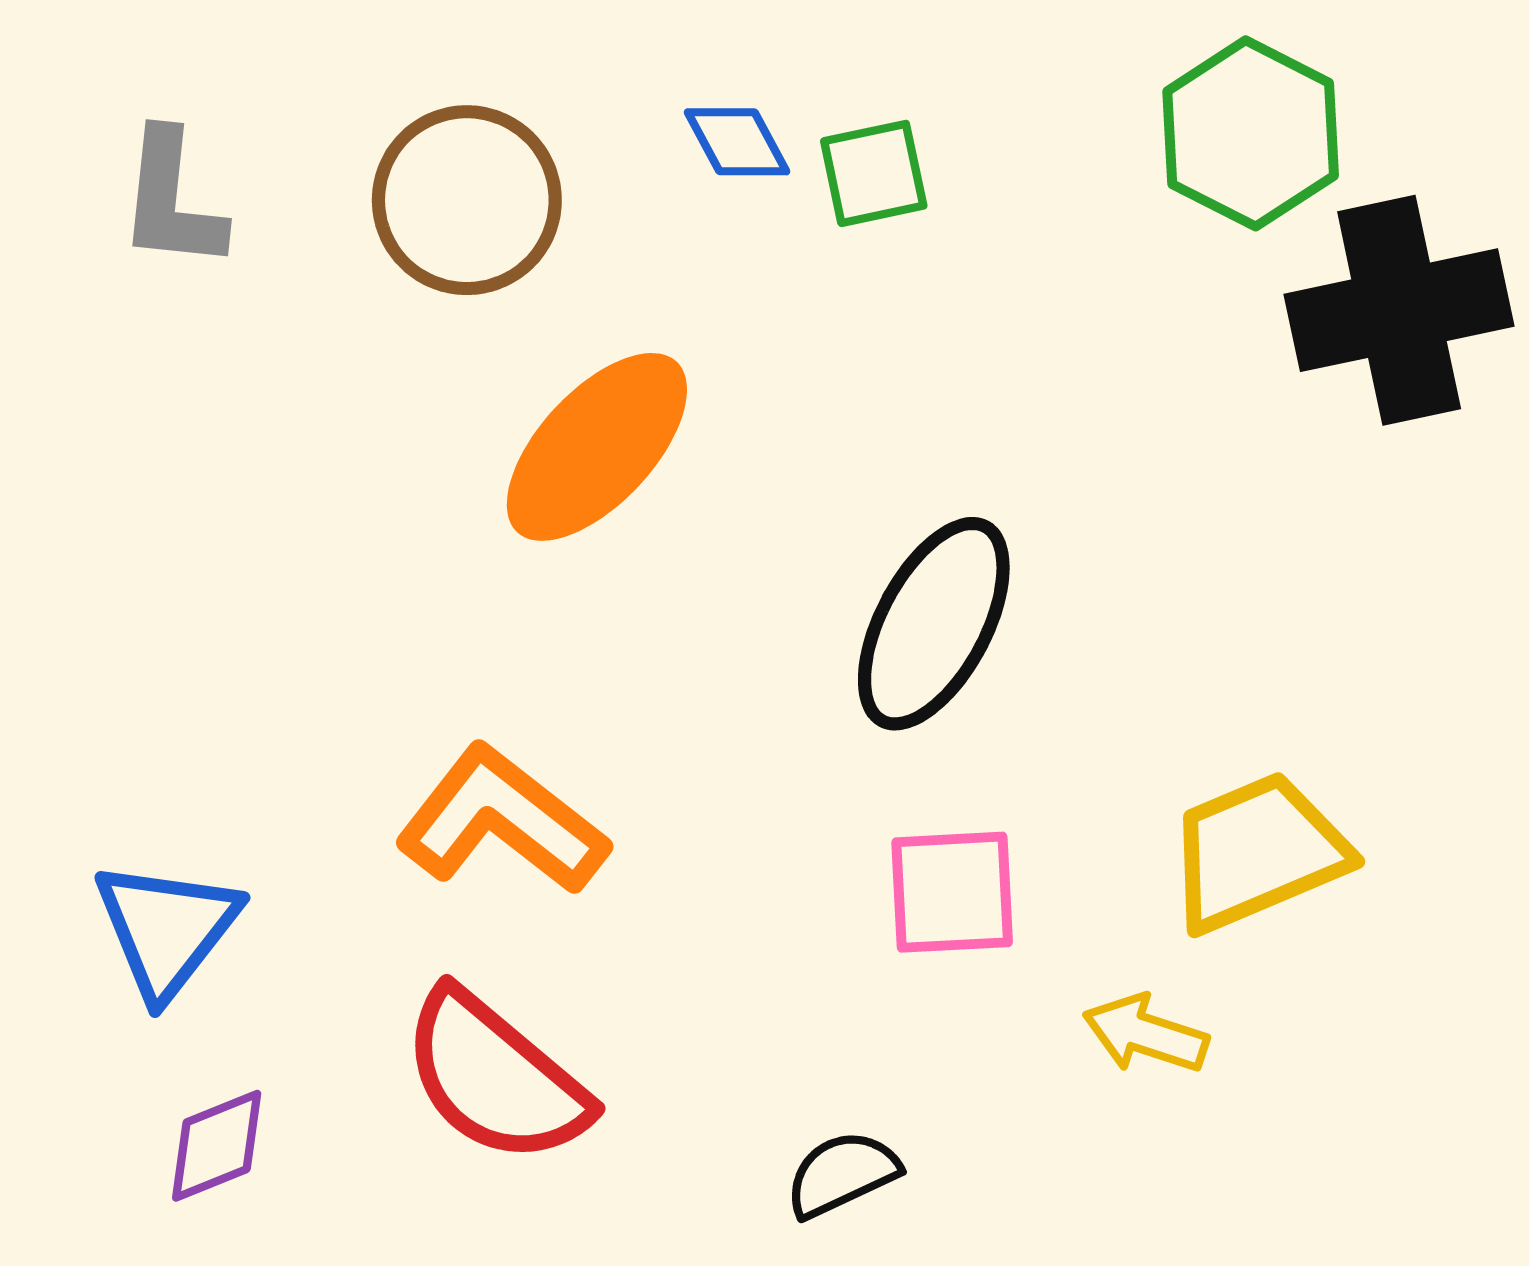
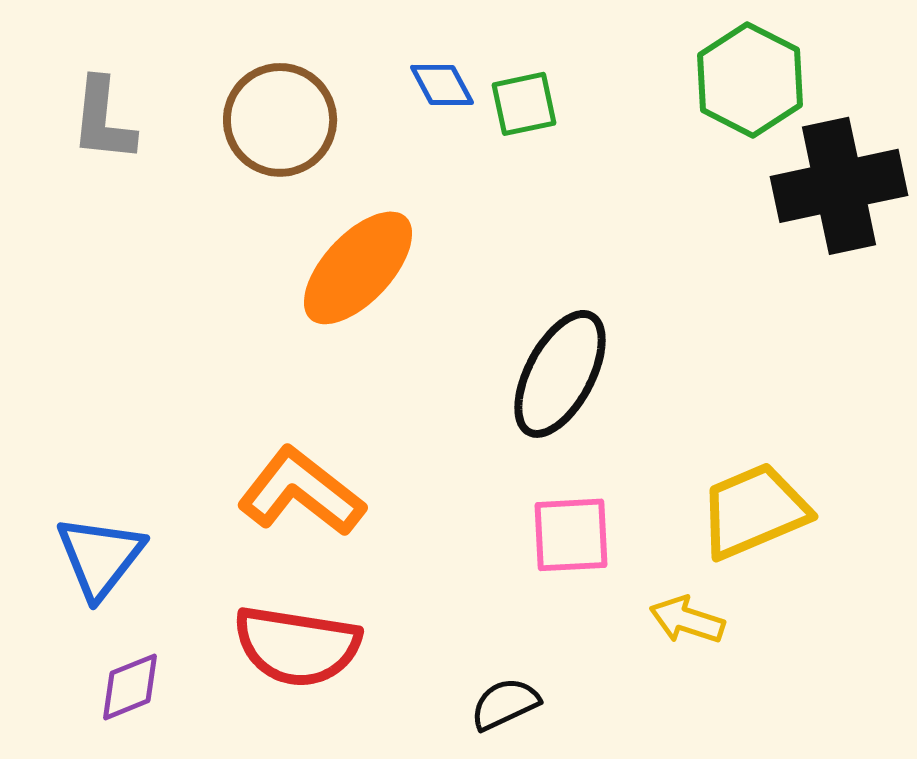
red semicircle: (495, 1077) -> (297, 646), turned -31

